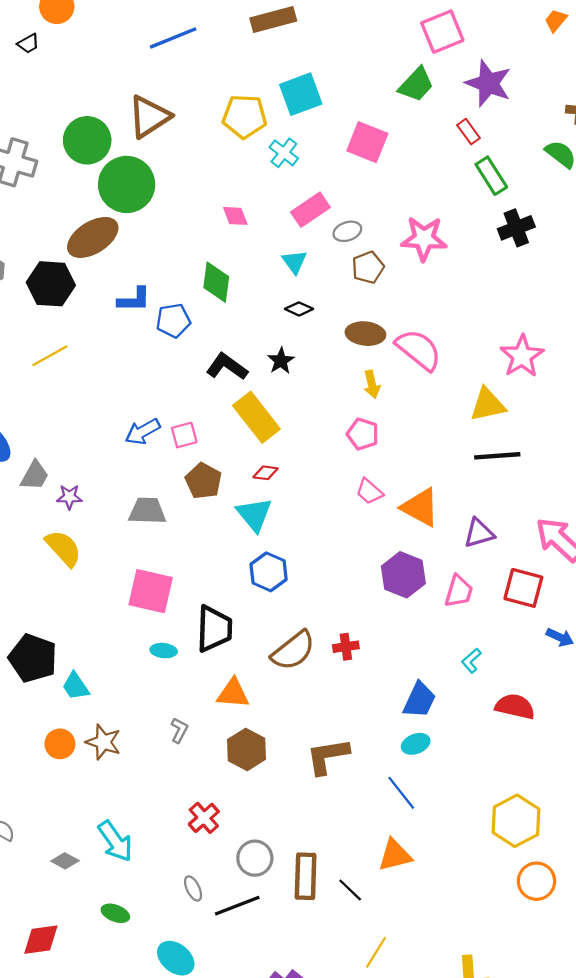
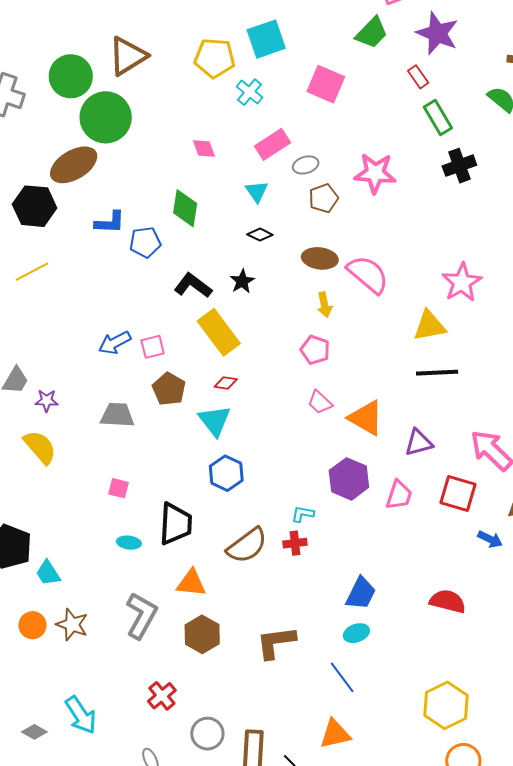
pink square: (151, 591) -> (119, 488), size x0.5
cyan L-shape: (471, 661) -> (303, 514), moved, turned 50
gray L-shape: (179, 730) -> (141, 615), size x2.0

